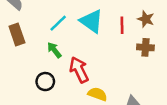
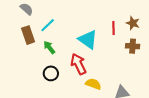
cyan triangle: (91, 21) -> (88, 40), moved
cyan line: (58, 23) -> (48, 25), moved
green arrow: (54, 50) -> (49, 47), moved

